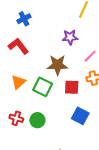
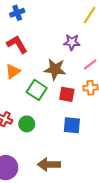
blue cross: (24, 19) -> (17, 13), moved
orange triangle: (18, 82) -> (13, 71), moved
blue square: (80, 116) -> (72, 125), turned -30

